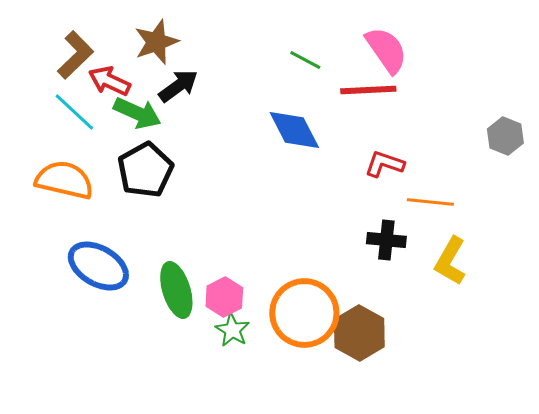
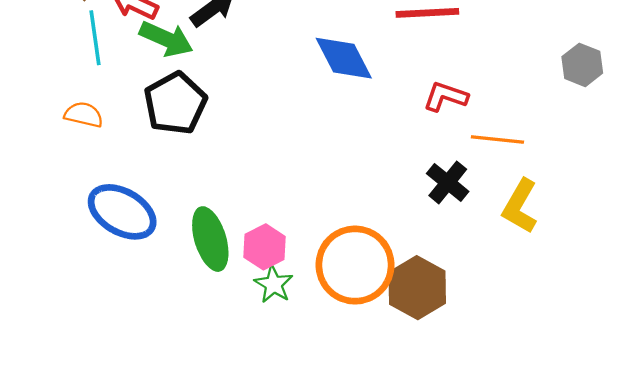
cyan line: (74, 112) -> (95, 38), turned 39
orange semicircle: (64, 180) -> (84, 115), size x0.6
black cross: (386, 240) -> (448, 182), turned 33

